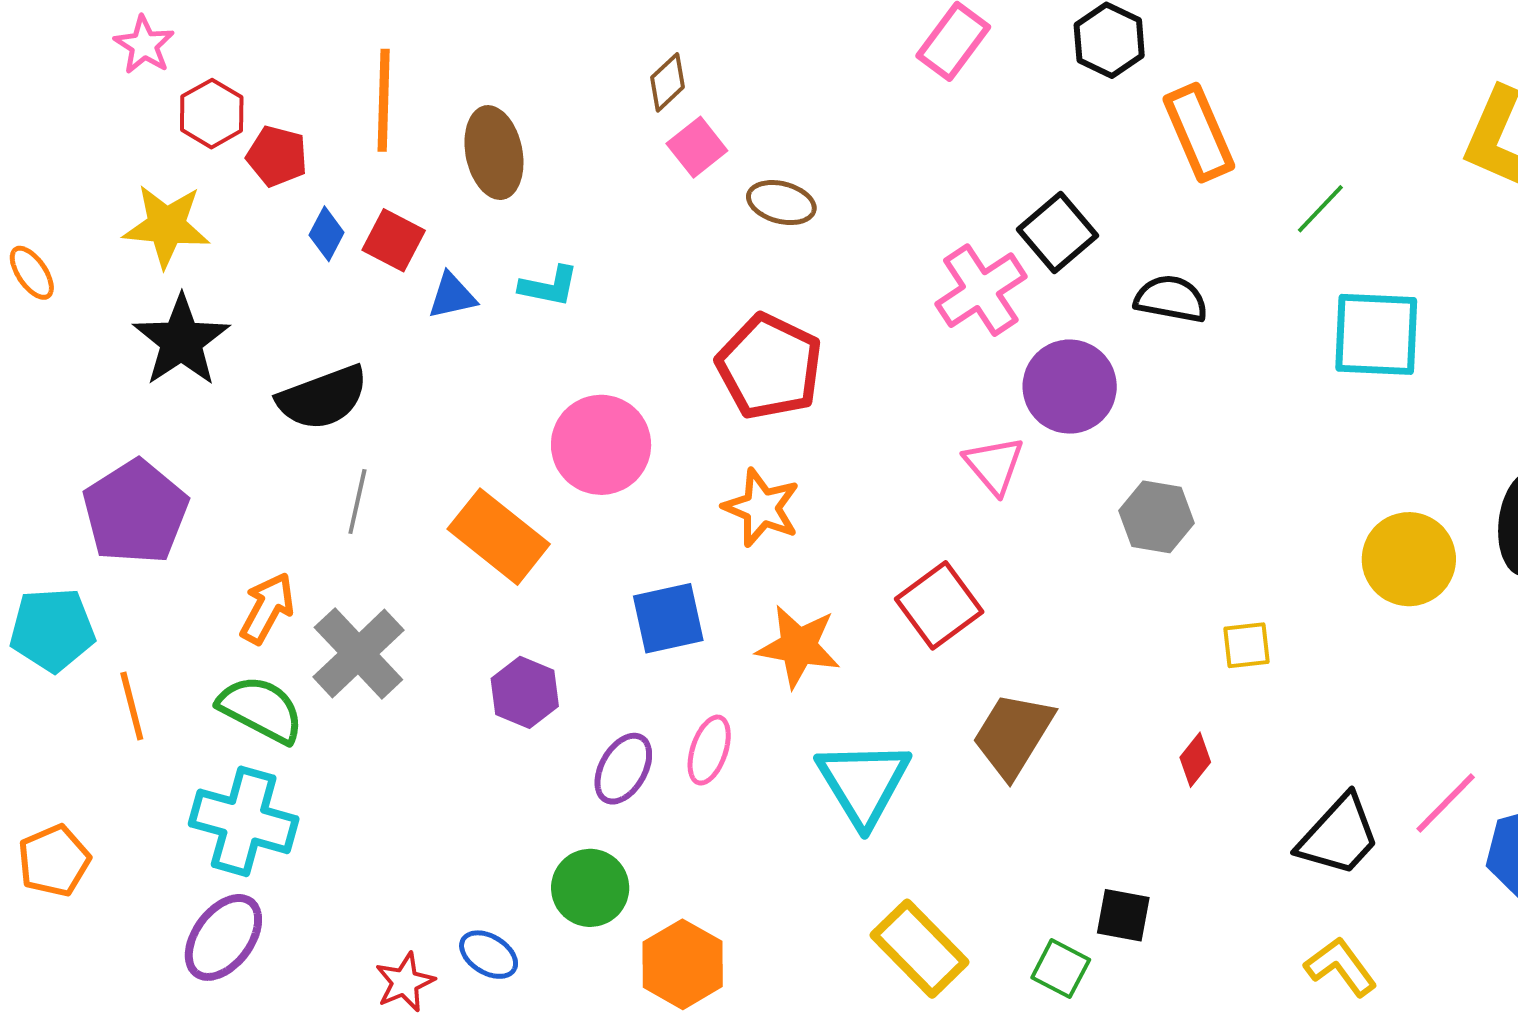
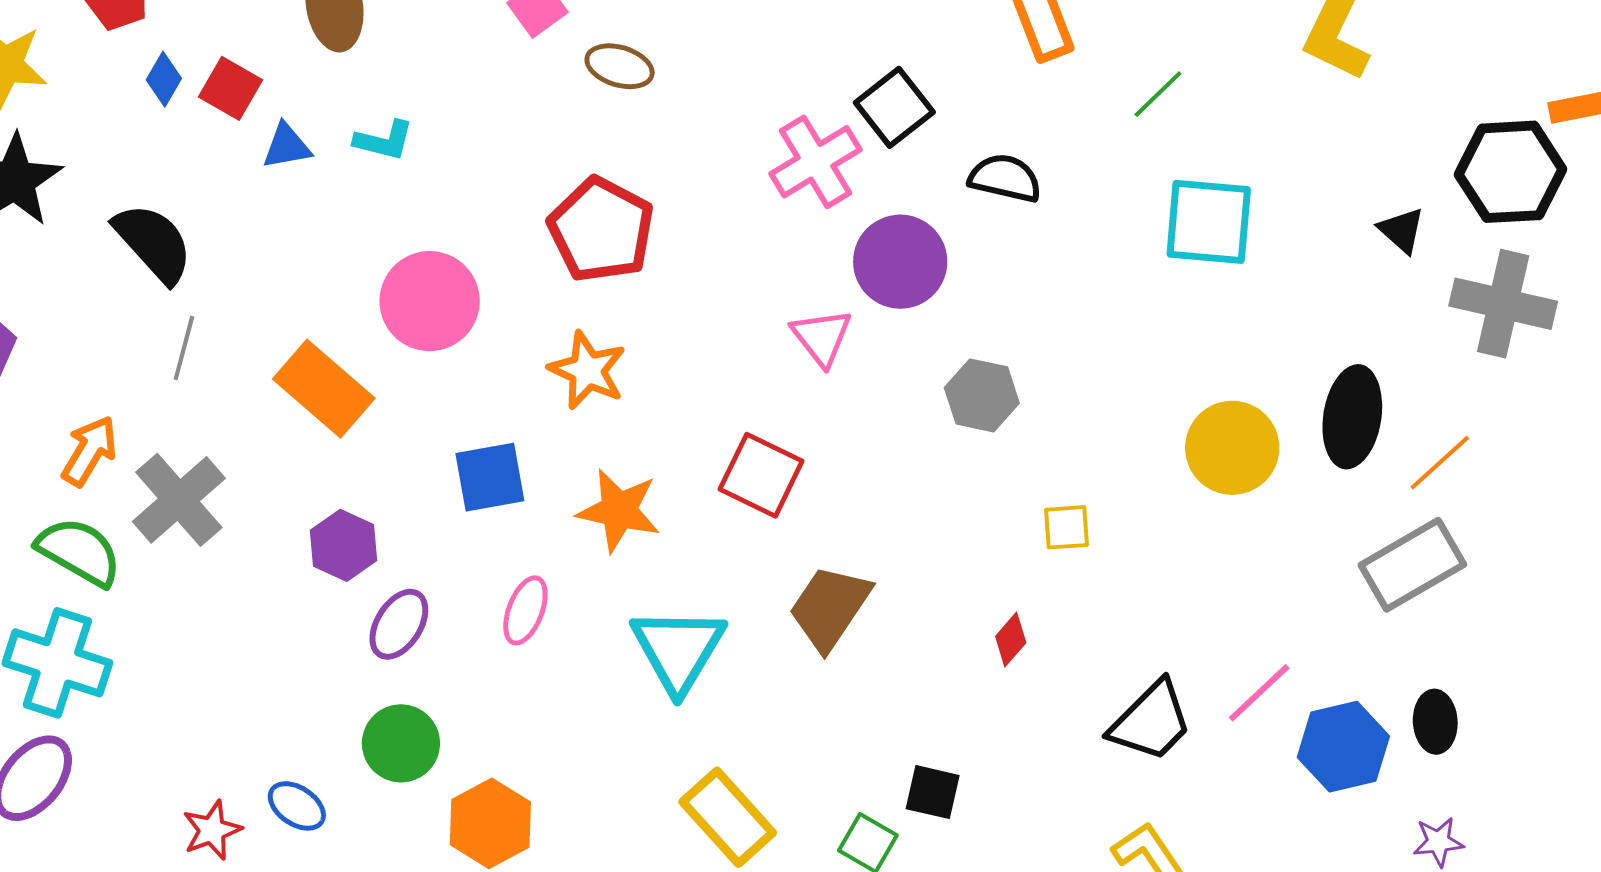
black semicircle: (323, 398) -> (153, 243), turned -114
red square: (939, 605) -> (761, 475), turned -30
purple ellipse: (623, 769) -> (399, 624), moved

